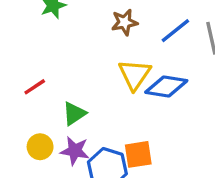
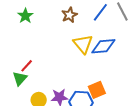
green triangle: (74, 114) -> (20, 78), moved

